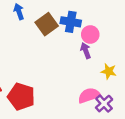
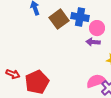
purple arrow: (86, 51) -> (93, 42), turned -64
red pentagon: (21, 97) -> (37, 82), turned 30

